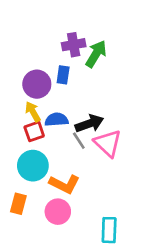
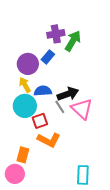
blue rectangle: (63, 75) -> (48, 57), turned 32
red square: (34, 131) -> (40, 121), moved
cyan circle: (33, 166) -> (25, 106), moved
orange rectangle: (18, 204) -> (23, 155), moved
pink circle: (58, 212) -> (15, 174), moved

